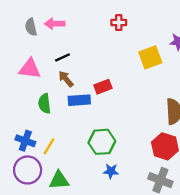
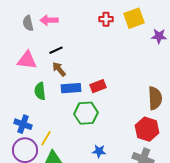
yellow square: (150, 57) -> (134, 18), moved
red rectangle: (103, 87) -> (98, 86), moved
green hexagon: (102, 142) -> (86, 113), moved
yellow line: (49, 146) -> (46, 138), moved

